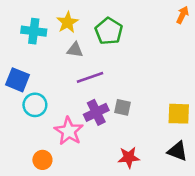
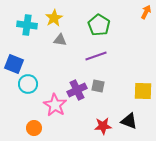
green pentagon: (109, 31) -> (99, 25), moved
purple line: (90, 77) -> (96, 56), moved
black triangle: (178, 151) -> (129, 121), moved

